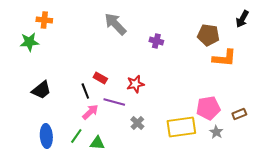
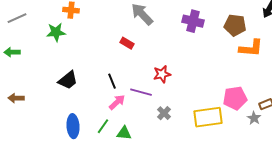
purple cross: (156, 41) -> (193, 21), moved, size x1.5
red rectangle: (100, 78) -> (127, 43), moved
gray star: (216, 132) -> (254, 118), moved

